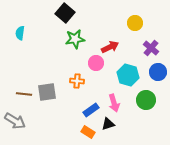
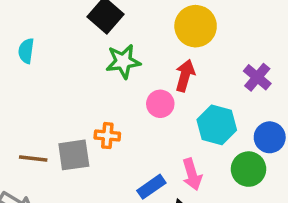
yellow circle: (135, 23) -> (196, 26), moved, size x1.5
red arrow: (110, 47) -> (185, 76), turned -48
blue circle: (158, 72) -> (270, 137), moved
orange cross: (77, 81) -> (107, 136), moved

